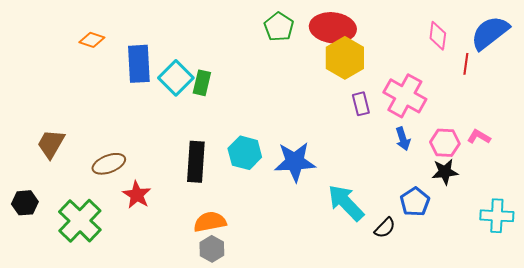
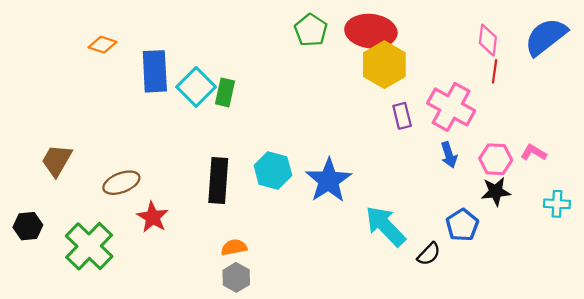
red line: (466, 64) -> (495, 71), moved
blue star: (295, 162) -> (329, 180), turned -30
cyan cross: (497, 216) -> (557, 204), moved, size x0.7
orange semicircle: (210, 222) -> (234, 247), size x0.7

